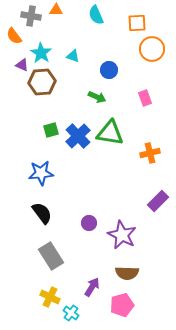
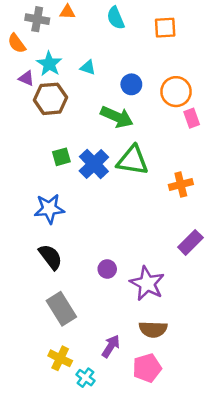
orange circle: (152, 49) -> (176, 92), moved
green arrow: (97, 97) -> (117, 117), size x1.5
pink rectangle: (145, 98) -> (192, 118), moved

